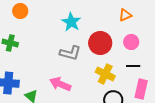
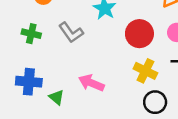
gray L-shape: (70, 53) -> (71, 32), moved, turned 40

